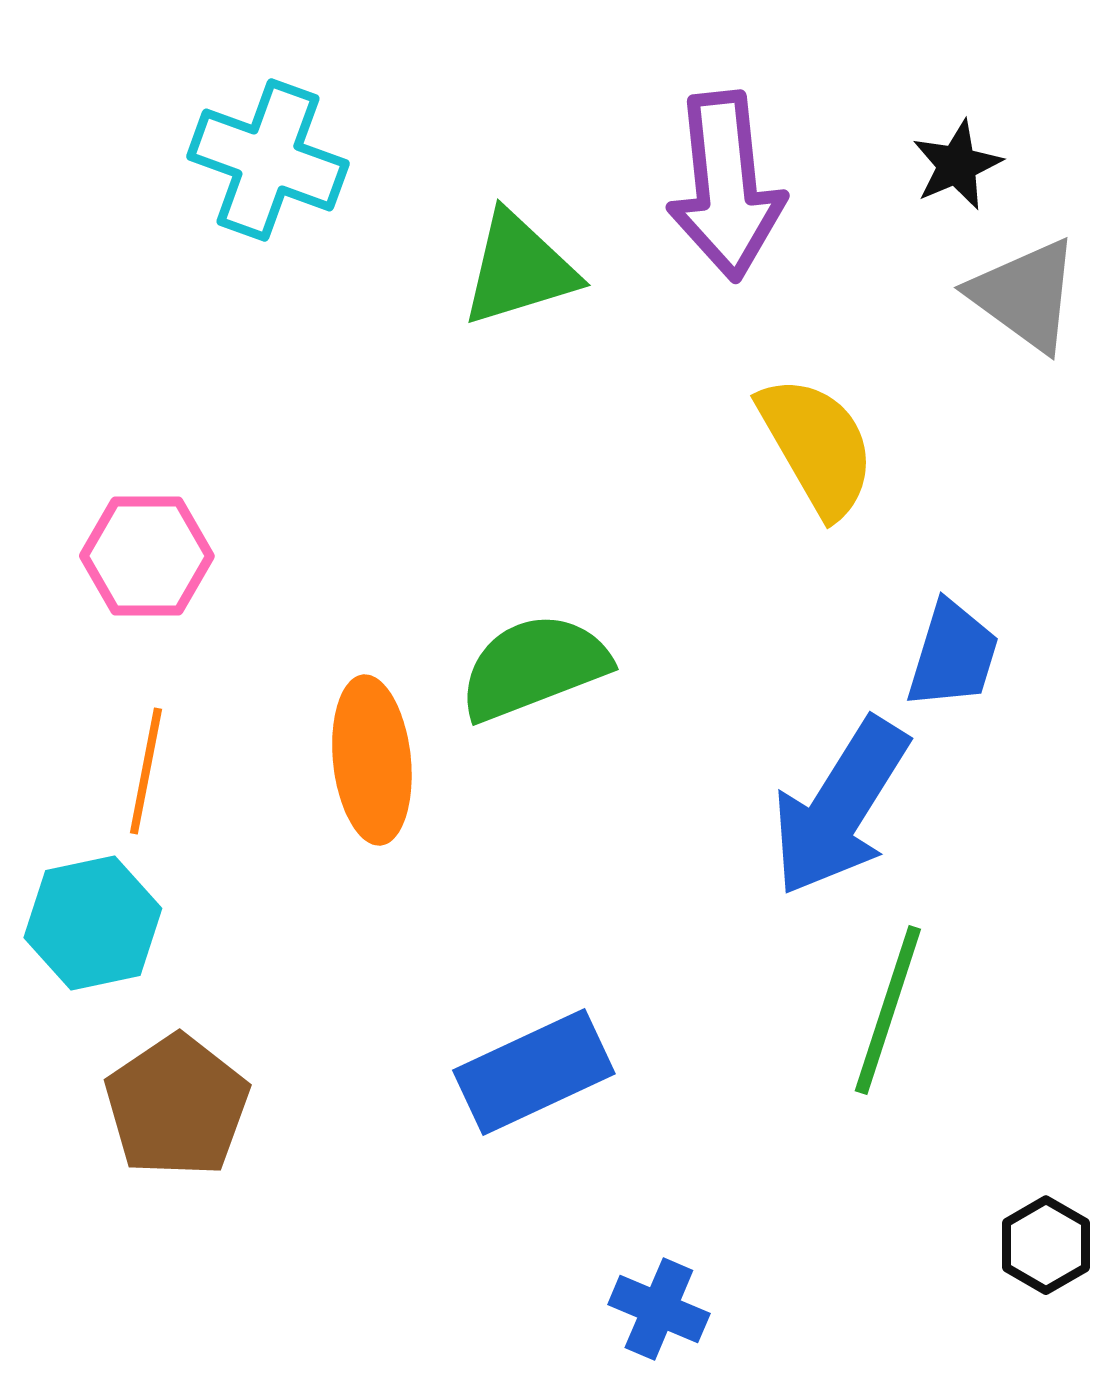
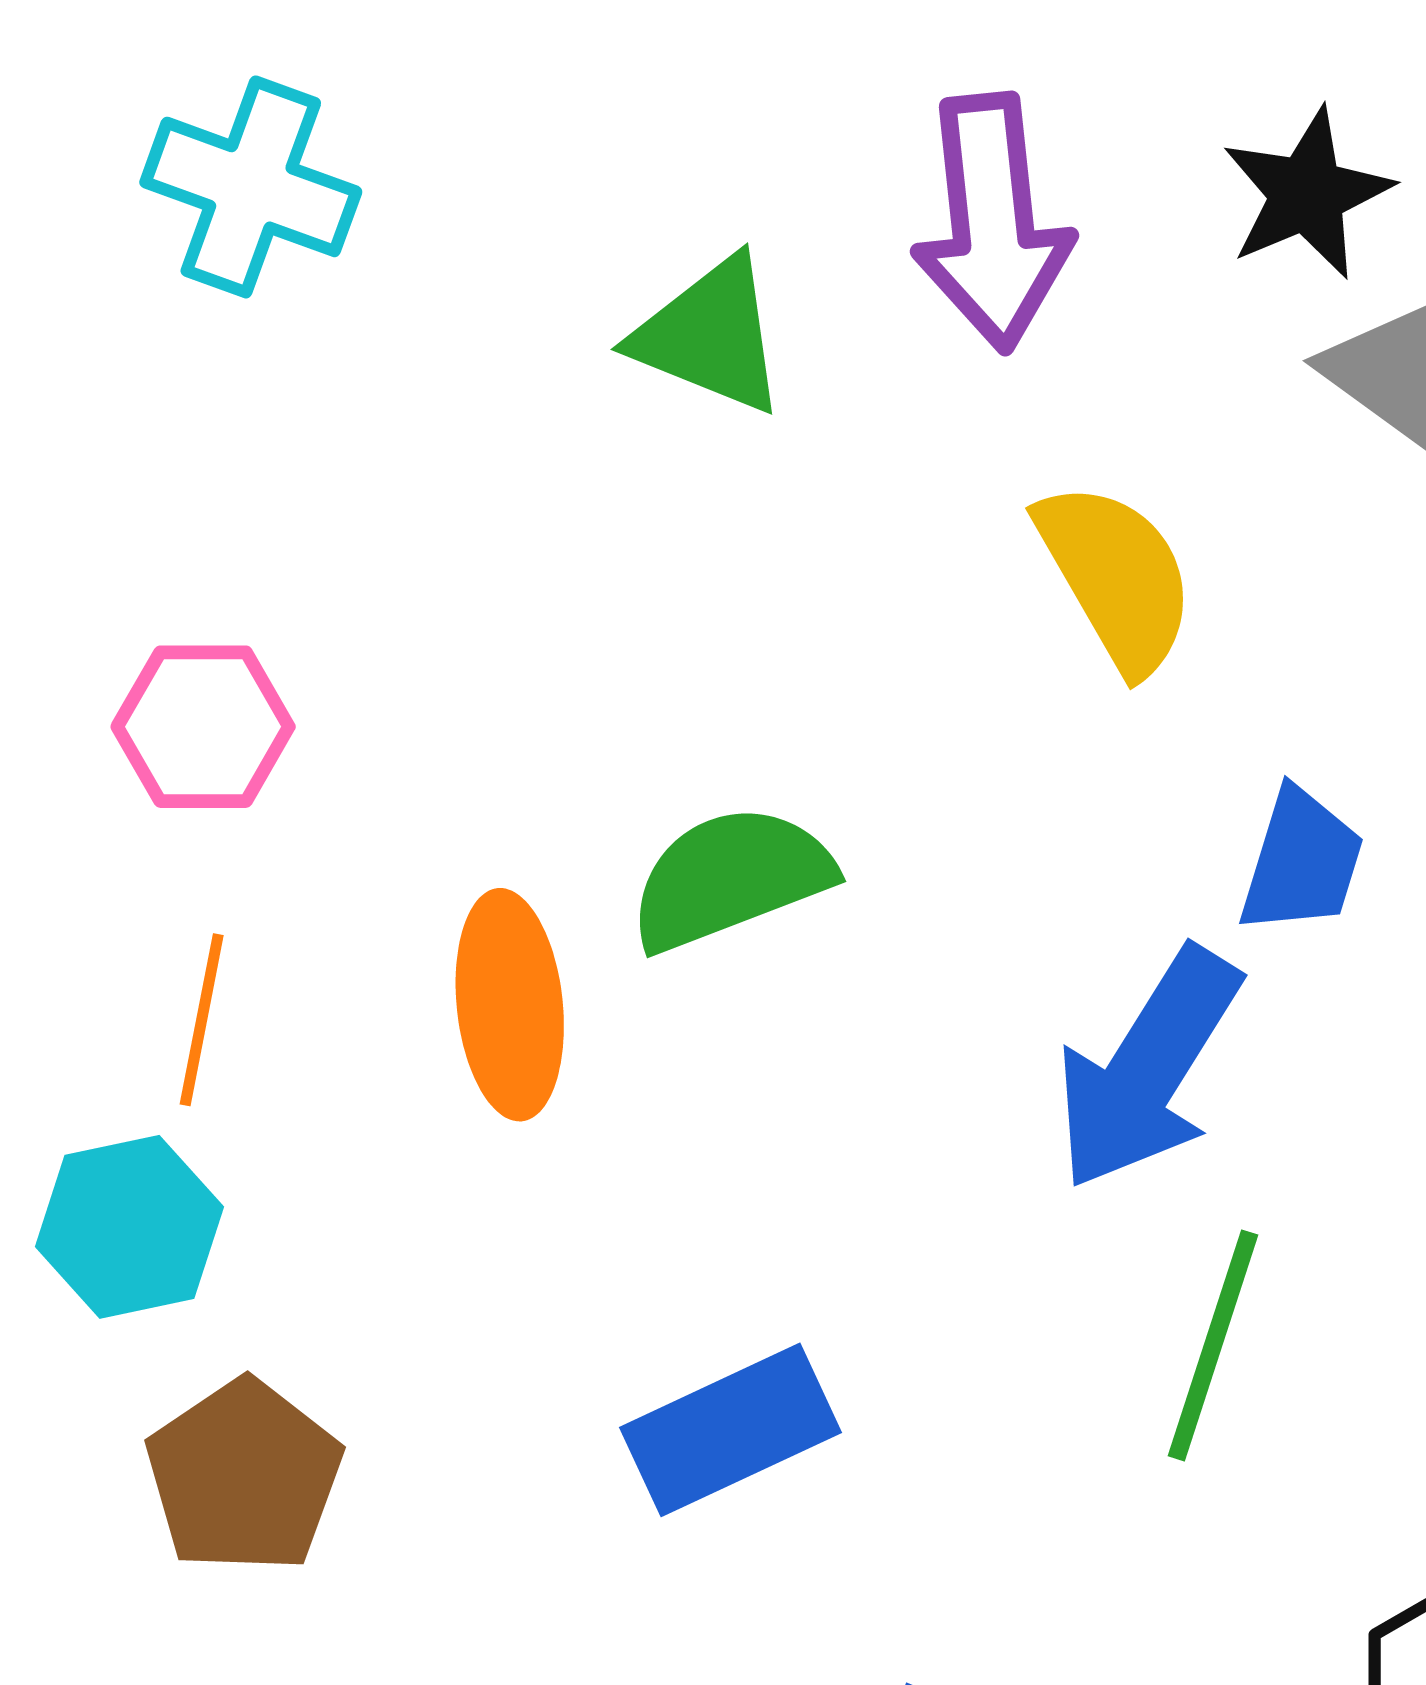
cyan cross: (268, 160) -> (251, 187), moved
black star: (957, 165) -> (1307, 194), size x1.4
green triangle: (519, 269) -> (710, 336), turned 39

